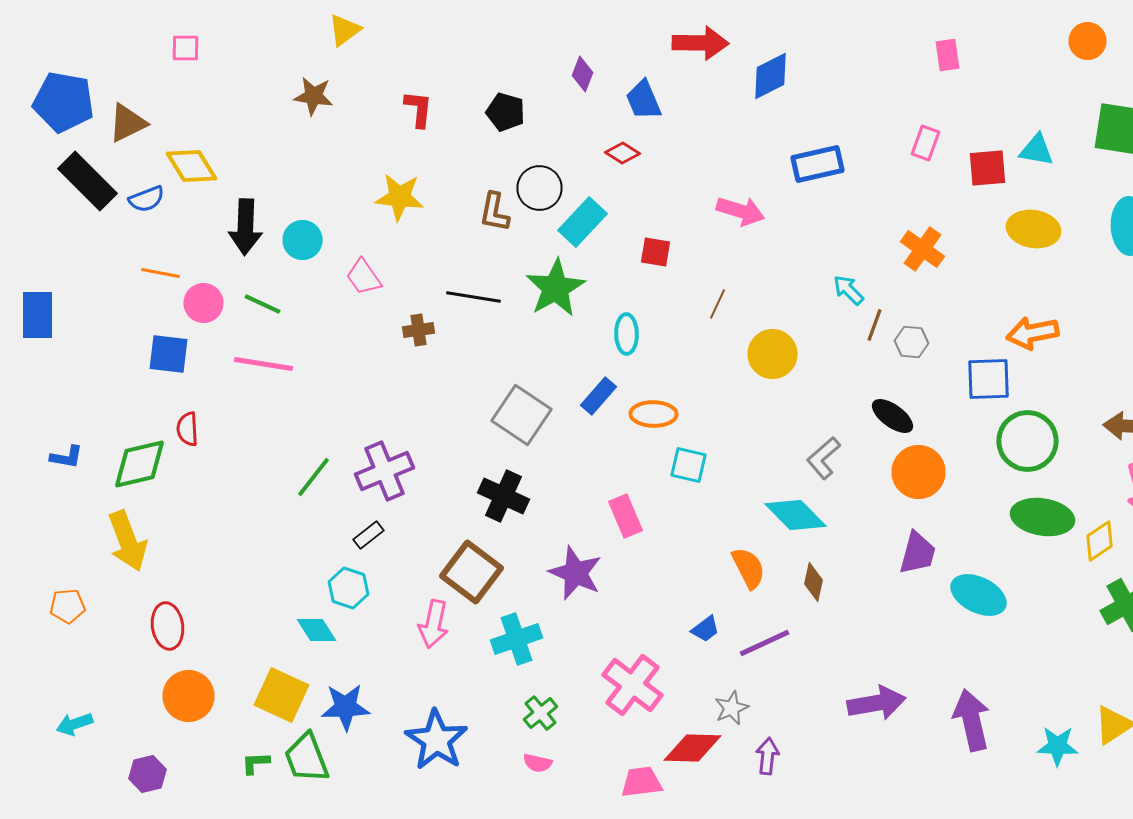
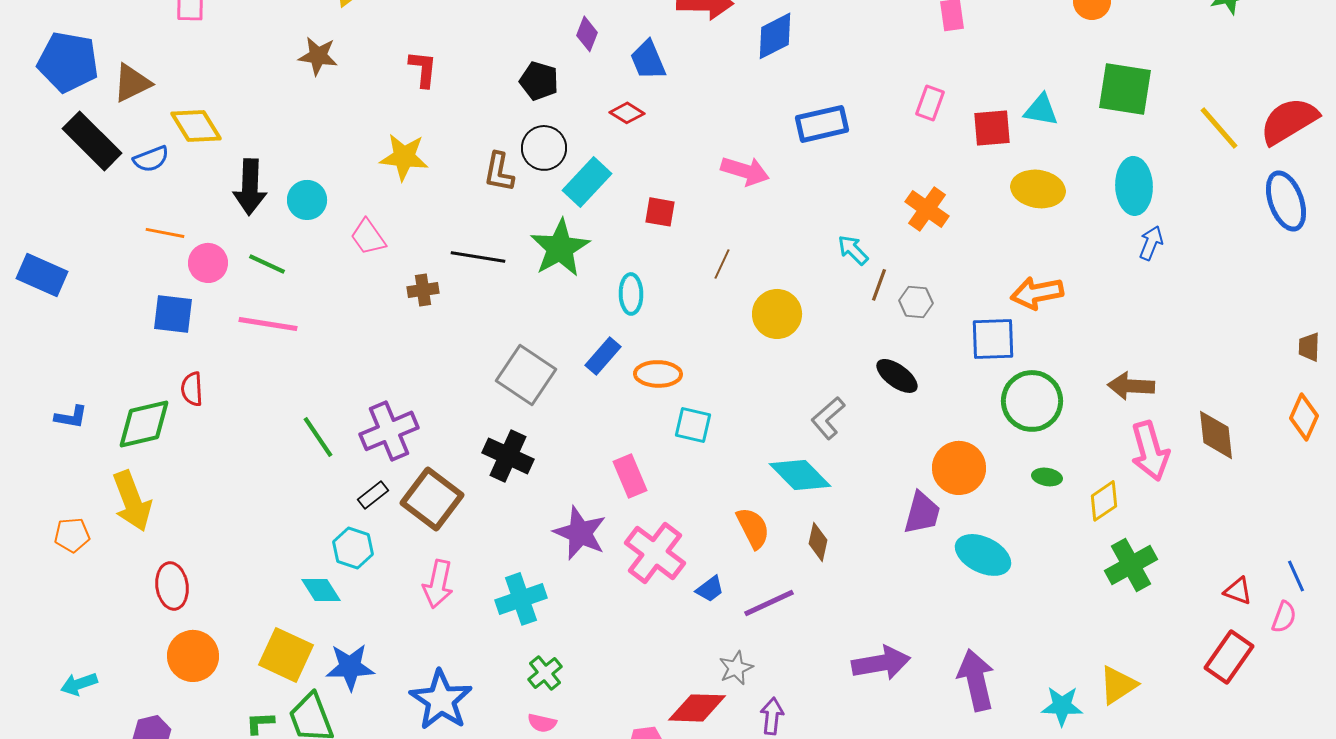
black pentagon: (506, 112) -> (539, 81), moved
blue rectangle: (38, 315) -> (42, 275), turned -66
orange circle: (918, 472) -> (959, 468), moved
green line: (314, 477) -> (318, 437), turned -72
green ellipse: (1042, 517) -> (1047, 477), size x0.5
brown square: (472, 572) -> (432, 499), moved
orange pentagon: (68, 606) -> (72, 535), moved
pink cross: (632, 685) -> (655, 553), moved

